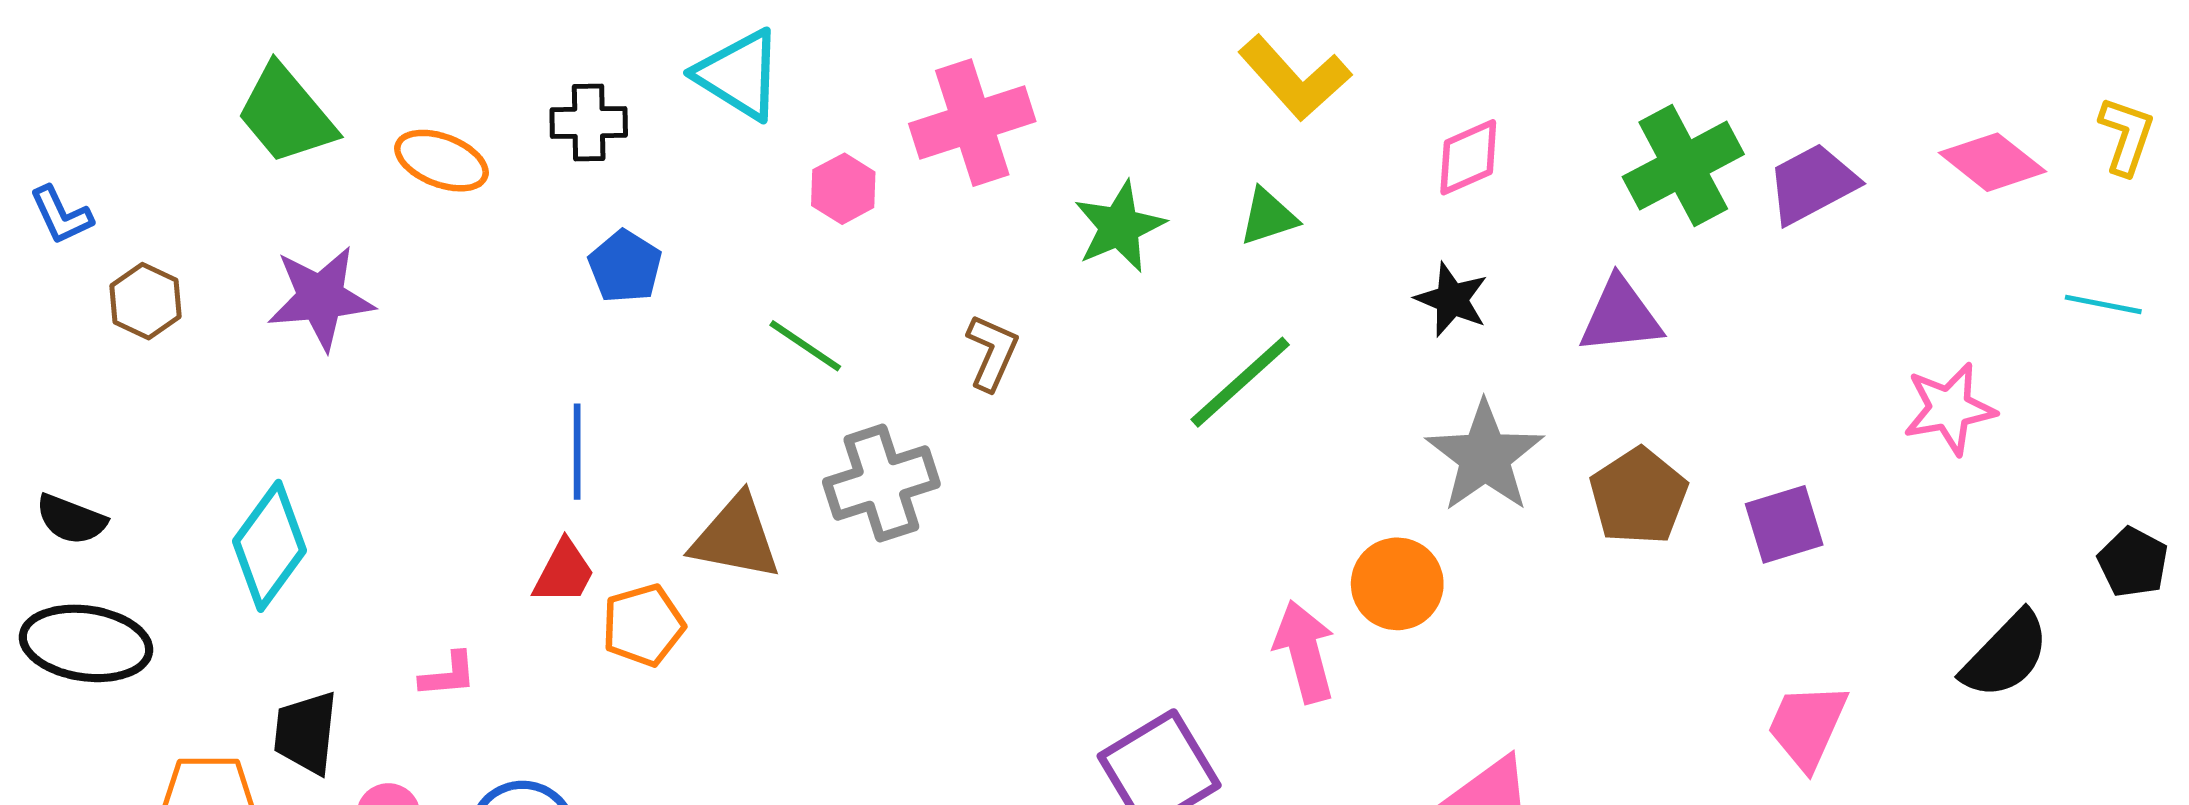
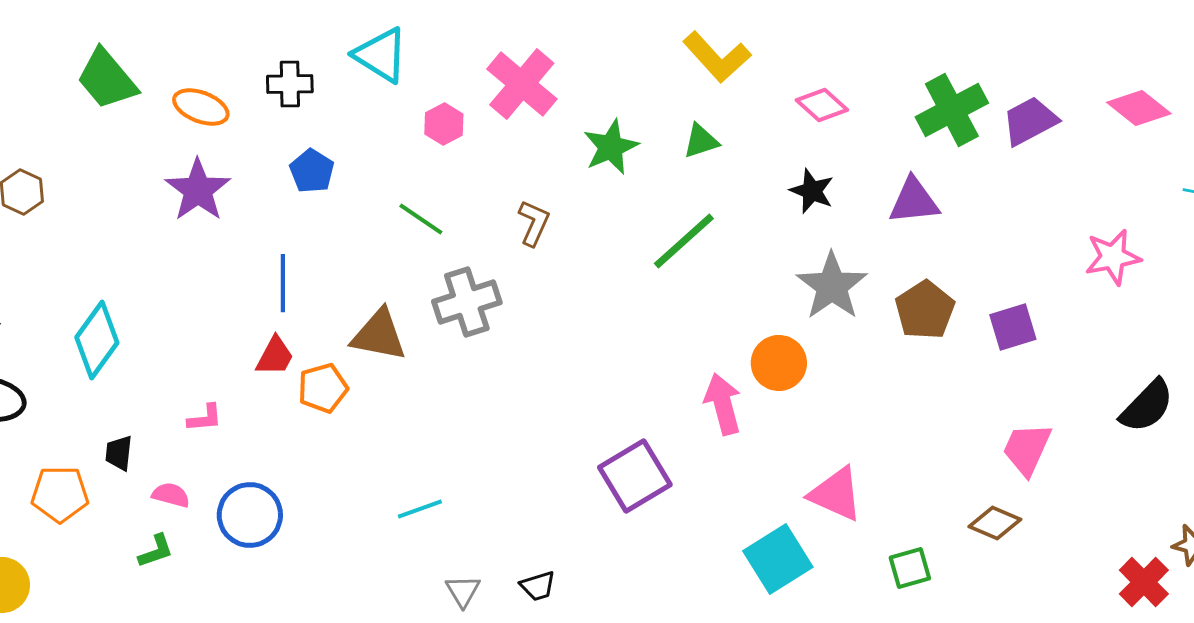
pink cross: (972, 123) -> (522, 84), turned -32
pink diamond: (1468, 157) -> (822, 105), turned 66
purple star: (321, 298) -> (198, 190), moved, turned -30
black trapezoid: (306, 733) -> (119, 453), size x0.7

